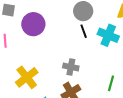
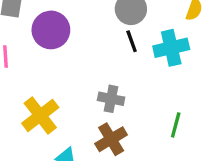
cyan cross: (108, 35) -> (171, 48), turned -35

